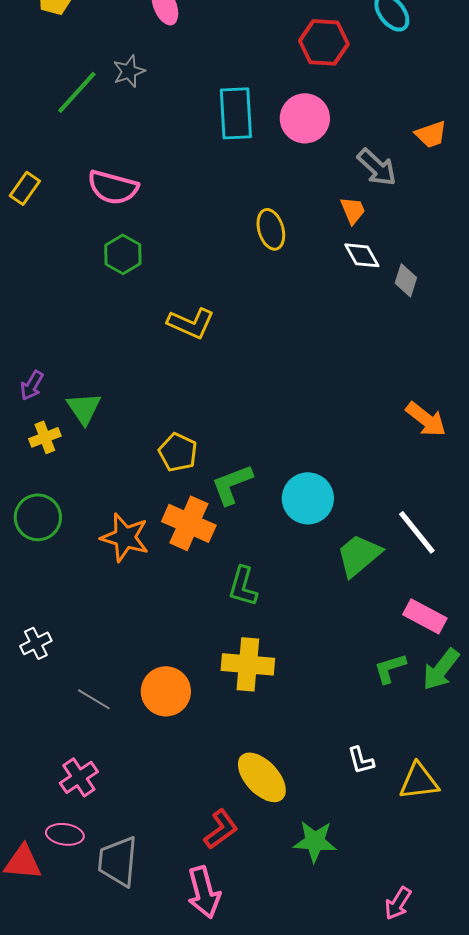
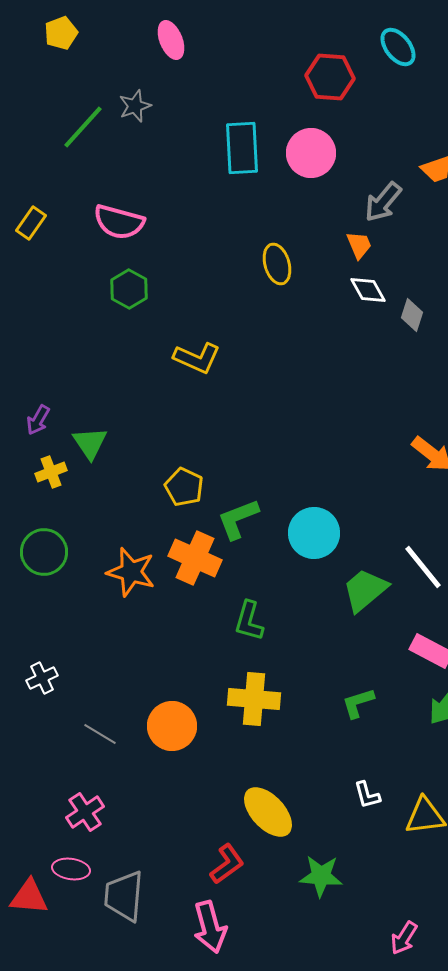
gray arrow: (377, 167) -> (383, 202), turned 87
green L-shape: (390, 668) -> (358, 703), moved

